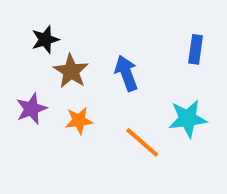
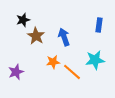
purple star: (31, 109) -> (16, 72), moved
orange star: (79, 121) -> (53, 62), moved

